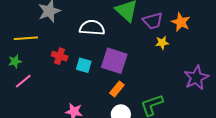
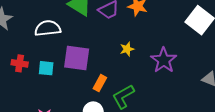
yellow star: (162, 43) -> (127, 49), moved
orange rectangle: (117, 89) -> (100, 83), moved

